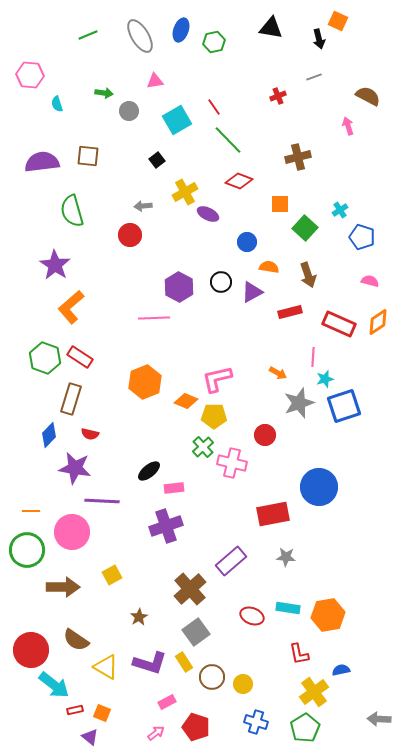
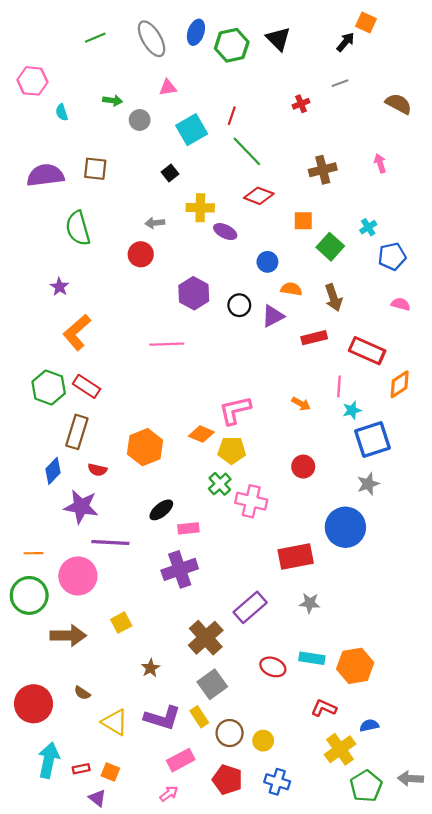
black triangle: (271, 28) -> (278, 39), moved, turned 35
black arrow: (319, 39) -> (345, 42), turned -126
green hexagon: (214, 42) -> (232, 45), size x1.4
red line: (214, 107) -> (232, 116), turned 54
pink arrow: (348, 126) -> (380, 163), moved
yellow cross: (185, 192) -> (200, 208), turned 30
blue pentagon: (362, 237) -> (392, 256), turned -30
purple star: (55, 265) -> (59, 287), size x0.6
purple hexagon: (179, 287) -> (194, 293), moved
orange diamond: (378, 322) -> (400, 384), moved
orange hexagon: (145, 382) -> (145, 447), moved
gray star: (299, 403) -> (368, 484), moved, size x0.7
red circle: (265, 435) -> (303, 467), moved
brown semicircle: (76, 640) -> (82, 693), size x0.6
red L-shape: (299, 654) -> (324, 708), turned 125
cyan arrow: (54, 685) -> (49, 760), moved, turned -116
pink rectangle: (167, 702) -> (181, 760), size x1.4
red pentagon: (196, 727) -> (227, 780), moved
green pentagon: (305, 728) -> (366, 786), moved

